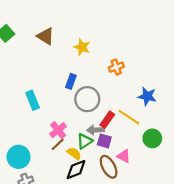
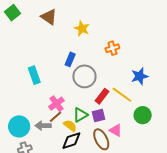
blue star: (147, 96) -> (140, 76), turned -30
gray arrow: (95, 130) -> (43, 126), moved
purple square: (104, 141) -> (98, 115), turned -32

